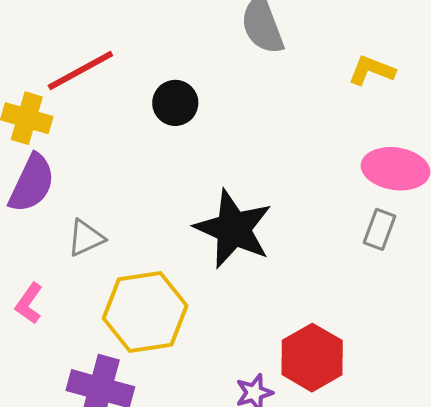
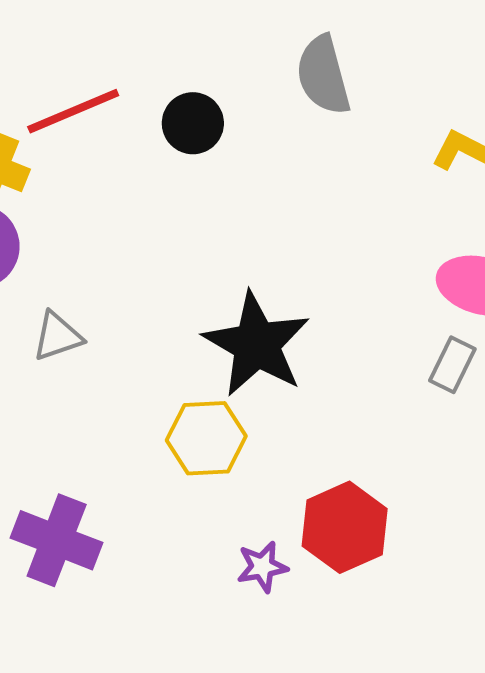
black circle: (175, 103) -> (193, 123), moved
yellow hexagon: (145, 312) -> (206, 438), moved, size x0.7

